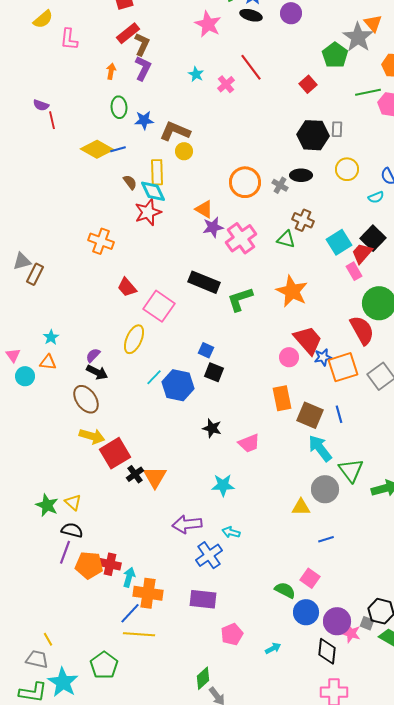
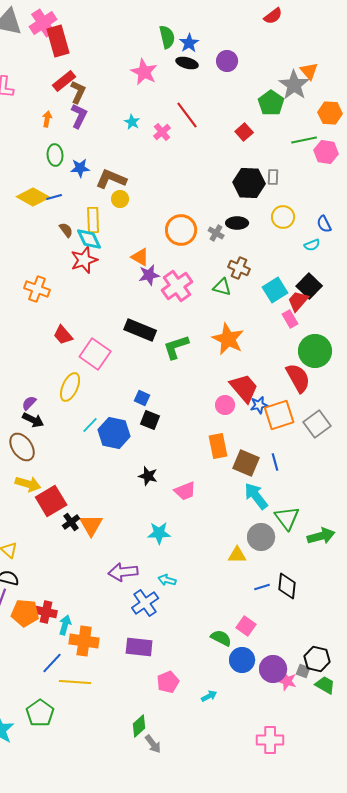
blue line: (130, 613) -> (52, 663), moved
black diamond: (327, 651) -> (287, 586), moved

